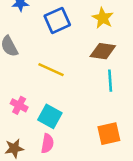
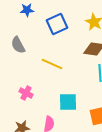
cyan square: (50, 116) -> (68, 102), moved, turned -30

